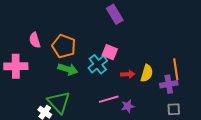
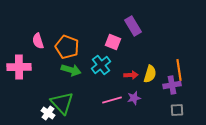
purple rectangle: (115, 14) -> (133, 26), moved
pink square: (110, 52) -> (113, 42), moved
purple star: (128, 106) -> (134, 98), moved

